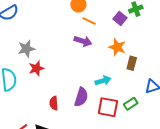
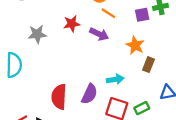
purple square: (120, 18) -> (142, 15), turned 32
red star: (36, 68) -> (72, 24), moved
red semicircle: (54, 103) -> (59, 97), size x1.6

